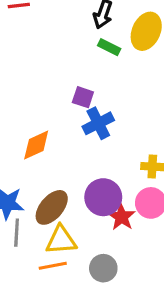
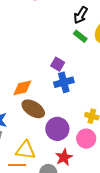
brown ellipse: (52, 207) -> (33, 109), moved, turned 70
red star: (121, 217) -> (64, 157), moved

